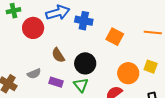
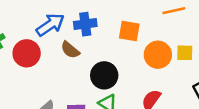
brown semicircle: (58, 55) -> (70, 50), moved
orange circle: (128, 73) -> (158, 55), moved

